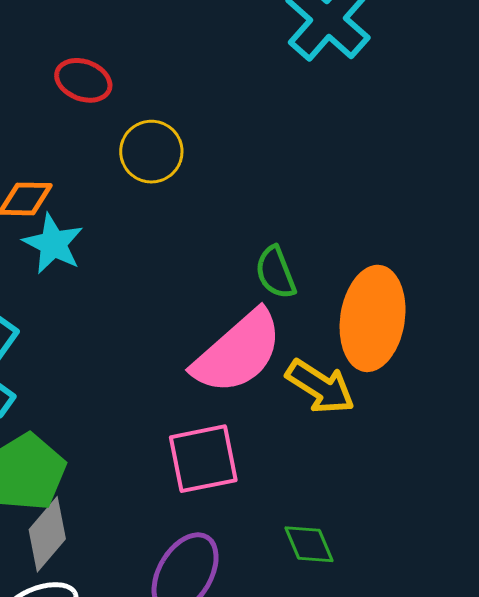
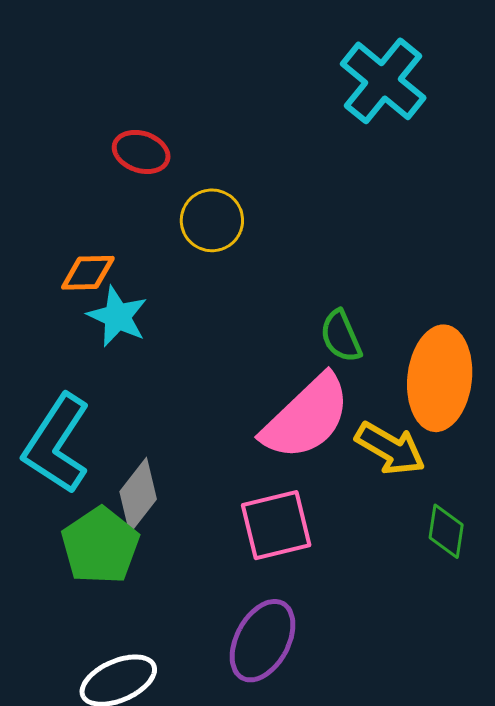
gray diamond: (47, 534) -> (138, 495), moved
green diamond: (309, 544) -> (446, 531), moved, turned 34

